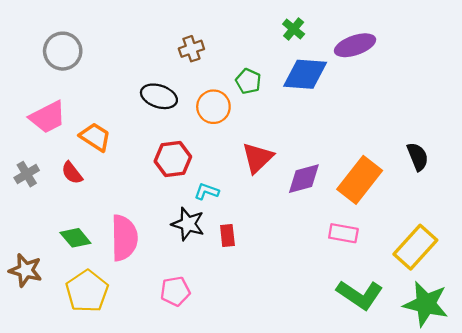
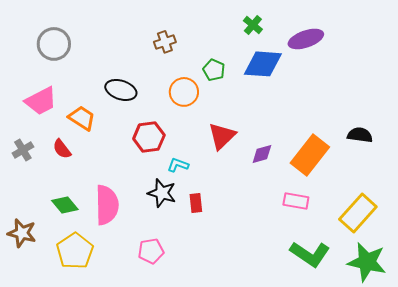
black ellipse: (159, 96) -> (121, 90), moved
black semicircle: (418, 157) -> (360, 135), turned -60
purple diamond: (304, 179) -> (262, 154), size x0.7

